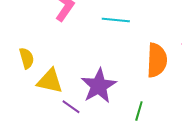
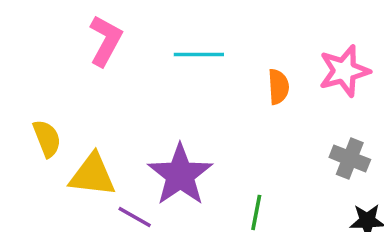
orange semicircle: (157, 60) -> (278, 87), moved, size x0.6

